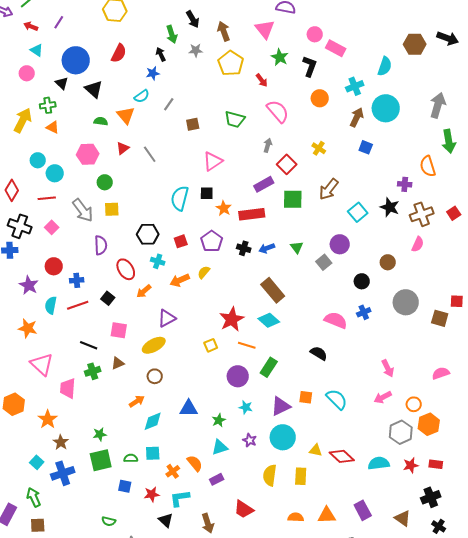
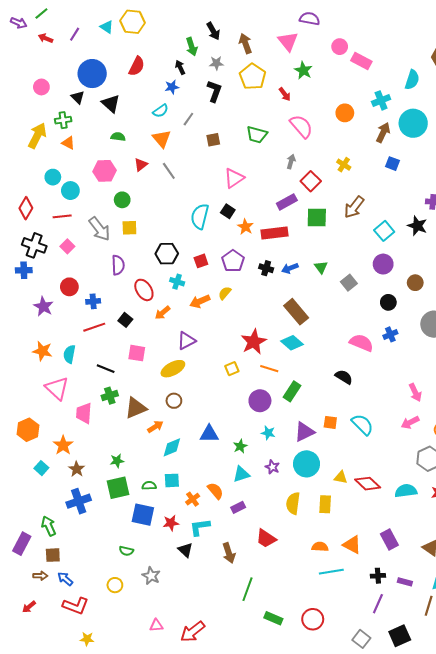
cyan triangle: (37, 50) -> (107, 27), moved
black L-shape: (310, 66) -> (214, 91), moved
orange triangle: (126, 115) -> (162, 139), moved
black square: (207, 193) -> (228, 211), turned 32
purple circle: (340, 244) -> (383, 264), moved
cyan semicircle: (51, 305) -> (69, 354), moved
brown triangle: (118, 363) -> (136, 408), moved, size x1.6
cyan square: (37, 462) -> (41, 468), moved
blue square: (125, 486) -> (143, 515), size x1.6
orange triangle: (327, 515) -> (352, 545), turned 30

